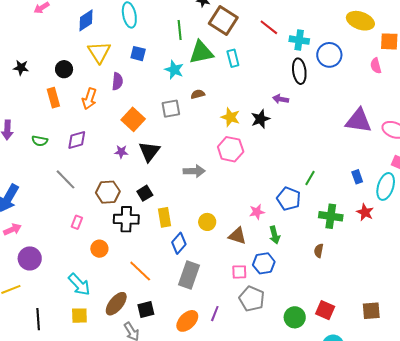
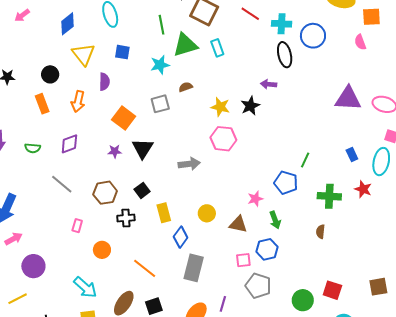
cyan star: (174, 70) -> (160, 65), turned -30
black cross: (126, 219) -> (126, 218), size x0.7

